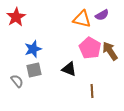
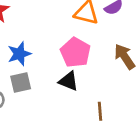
pink pentagon: (90, 48) -> (75, 52), moved

